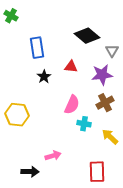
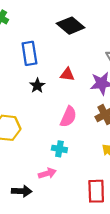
black diamond: (87, 36) -> (71, 26), moved
cyan cross: (84, 124) -> (59, 149), moved

